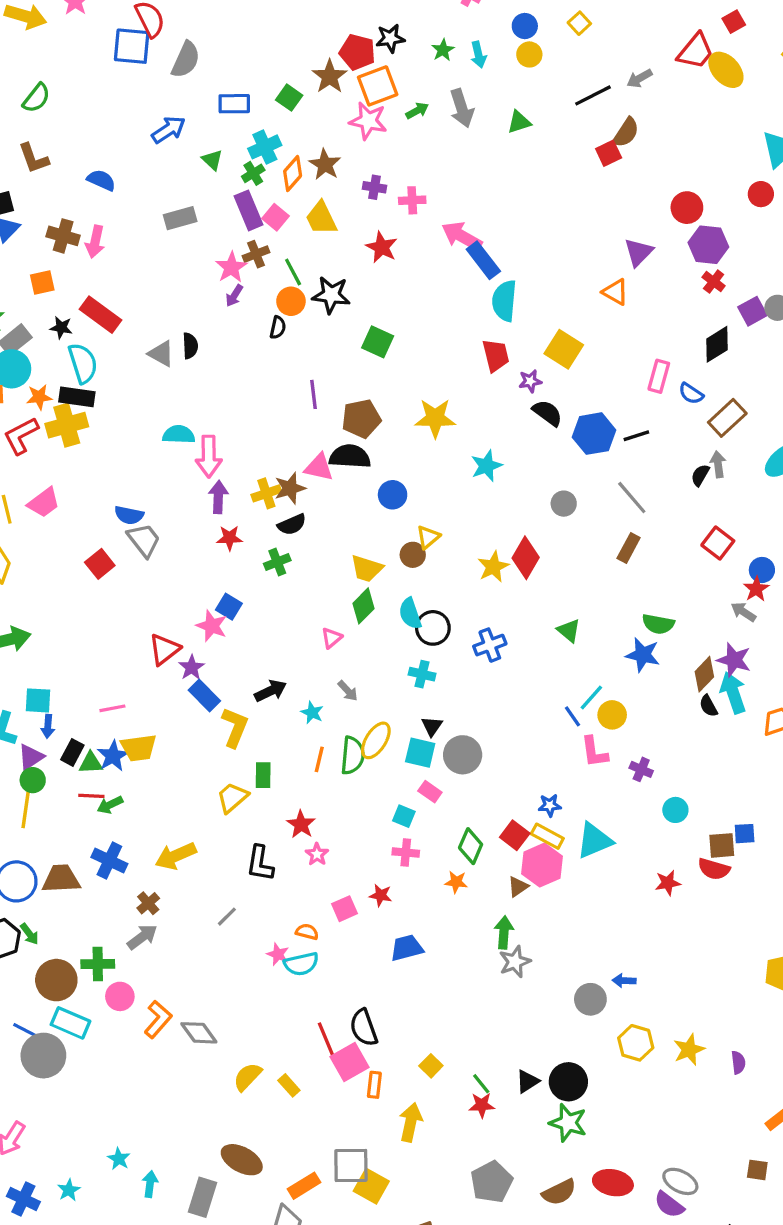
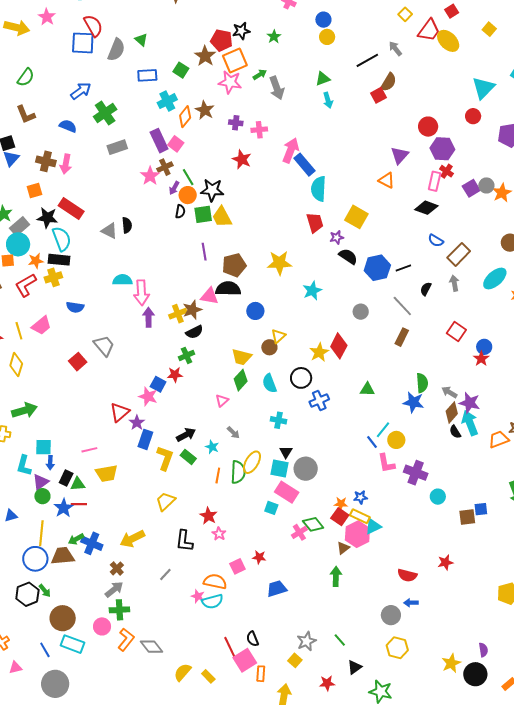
yellow square: (579, 23) -> (405, 14), moved
cyan arrow: (478, 55) -> (328, 100), moved
gray arrow: (639, 78) -> (395, 49), turned 84
gray arrow: (462, 108) -> (277, 88), moved
blue arrow: (169, 130) -> (81, 91), moved
green triangle: (212, 160) -> (141, 40), moved
green cross: (253, 173) -> (105, 113), moved, size x1.6
yellow trapezoid: (321, 218) -> (222, 217), moved
pink arrow: (462, 236) -> (291, 150), turned 85
purple arrow: (234, 296) -> (174, 188), moved
black star: (61, 328) -> (47, 218), size x1.5
green square: (378, 342) -> (203, 214), moved, turned -30
black diamond: (717, 344) -> (426, 208), moved, turned 55
pink rectangle: (659, 376) -> (435, 181), moved
yellow cross: (67, 425) -> (53, 277), size x0.7
black semicircle: (700, 475) -> (426, 289), moved
blue semicircle: (129, 515) -> (75, 307), moved
red star: (229, 538) -> (175, 375), moved
gray arrow: (743, 612) -> (449, 392), moved
green semicircle: (658, 624) -> (422, 383), turned -102
black circle: (433, 628) -> (301, 378), moved
green triangle: (569, 631) -> (367, 389), turned -35
blue rectangle: (204, 695) -> (145, 439), turned 66
blue star: (113, 756) -> (64, 508), moved
purple cross: (641, 769) -> (416, 473), size x1.6
green rectangle: (263, 775) -> (188, 457), moved, turned -49
pink rectangle: (430, 792) -> (287, 492), size x1.6
green arrow: (110, 805) -> (76, 539), moved
yellow line: (26, 807) -> (41, 533), moved
cyan triangle: (594, 841) -> (373, 526), moved, size x0.7
green diamond: (471, 846) -> (313, 524), turned -60
pink cross: (406, 853) -> (299, 532), moved, turned -35
red semicircle: (714, 869) -> (407, 575), moved
orange star: (456, 882) -> (341, 504), moved
red star: (668, 883) -> (445, 562), moved
orange semicircle: (307, 932) -> (215, 582), size x1.6
gray star: (515, 962) -> (306, 641), moved
green cross: (98, 964) -> (119, 610), moved
black semicircle: (364, 1028) -> (253, 639), size x0.7
blue line: (25, 1030) -> (45, 650), turned 35
yellow hexagon: (636, 1043) -> (397, 648), moved
yellow star: (689, 1050) -> (451, 663), moved
gray circle: (43, 1056) -> (55, 684), moved
black circle: (568, 1082) -> (475, 674), moved
green line: (481, 1084) -> (340, 640), moved

